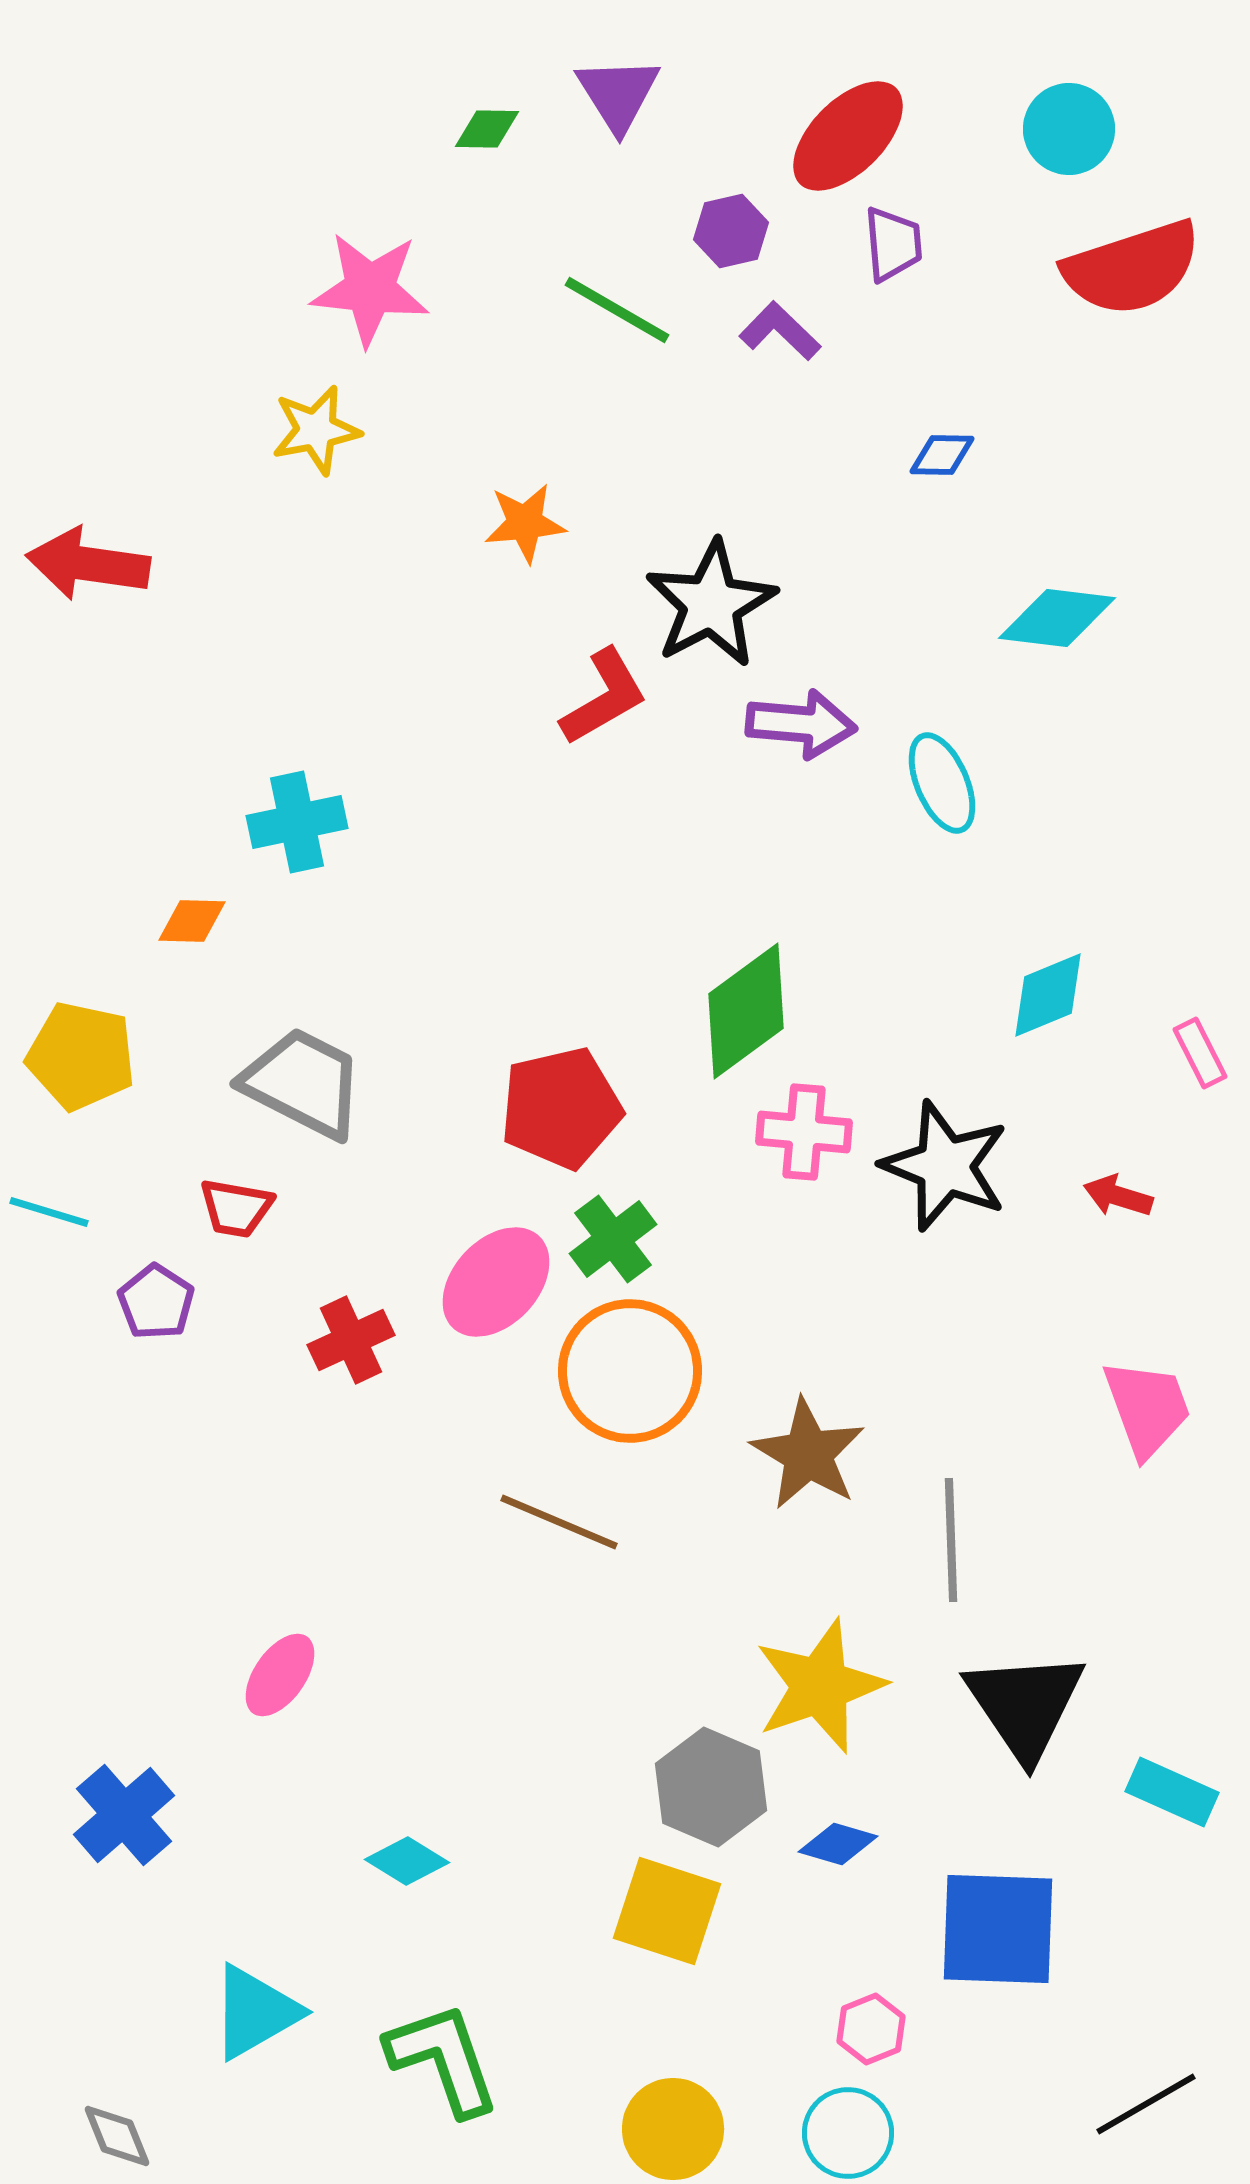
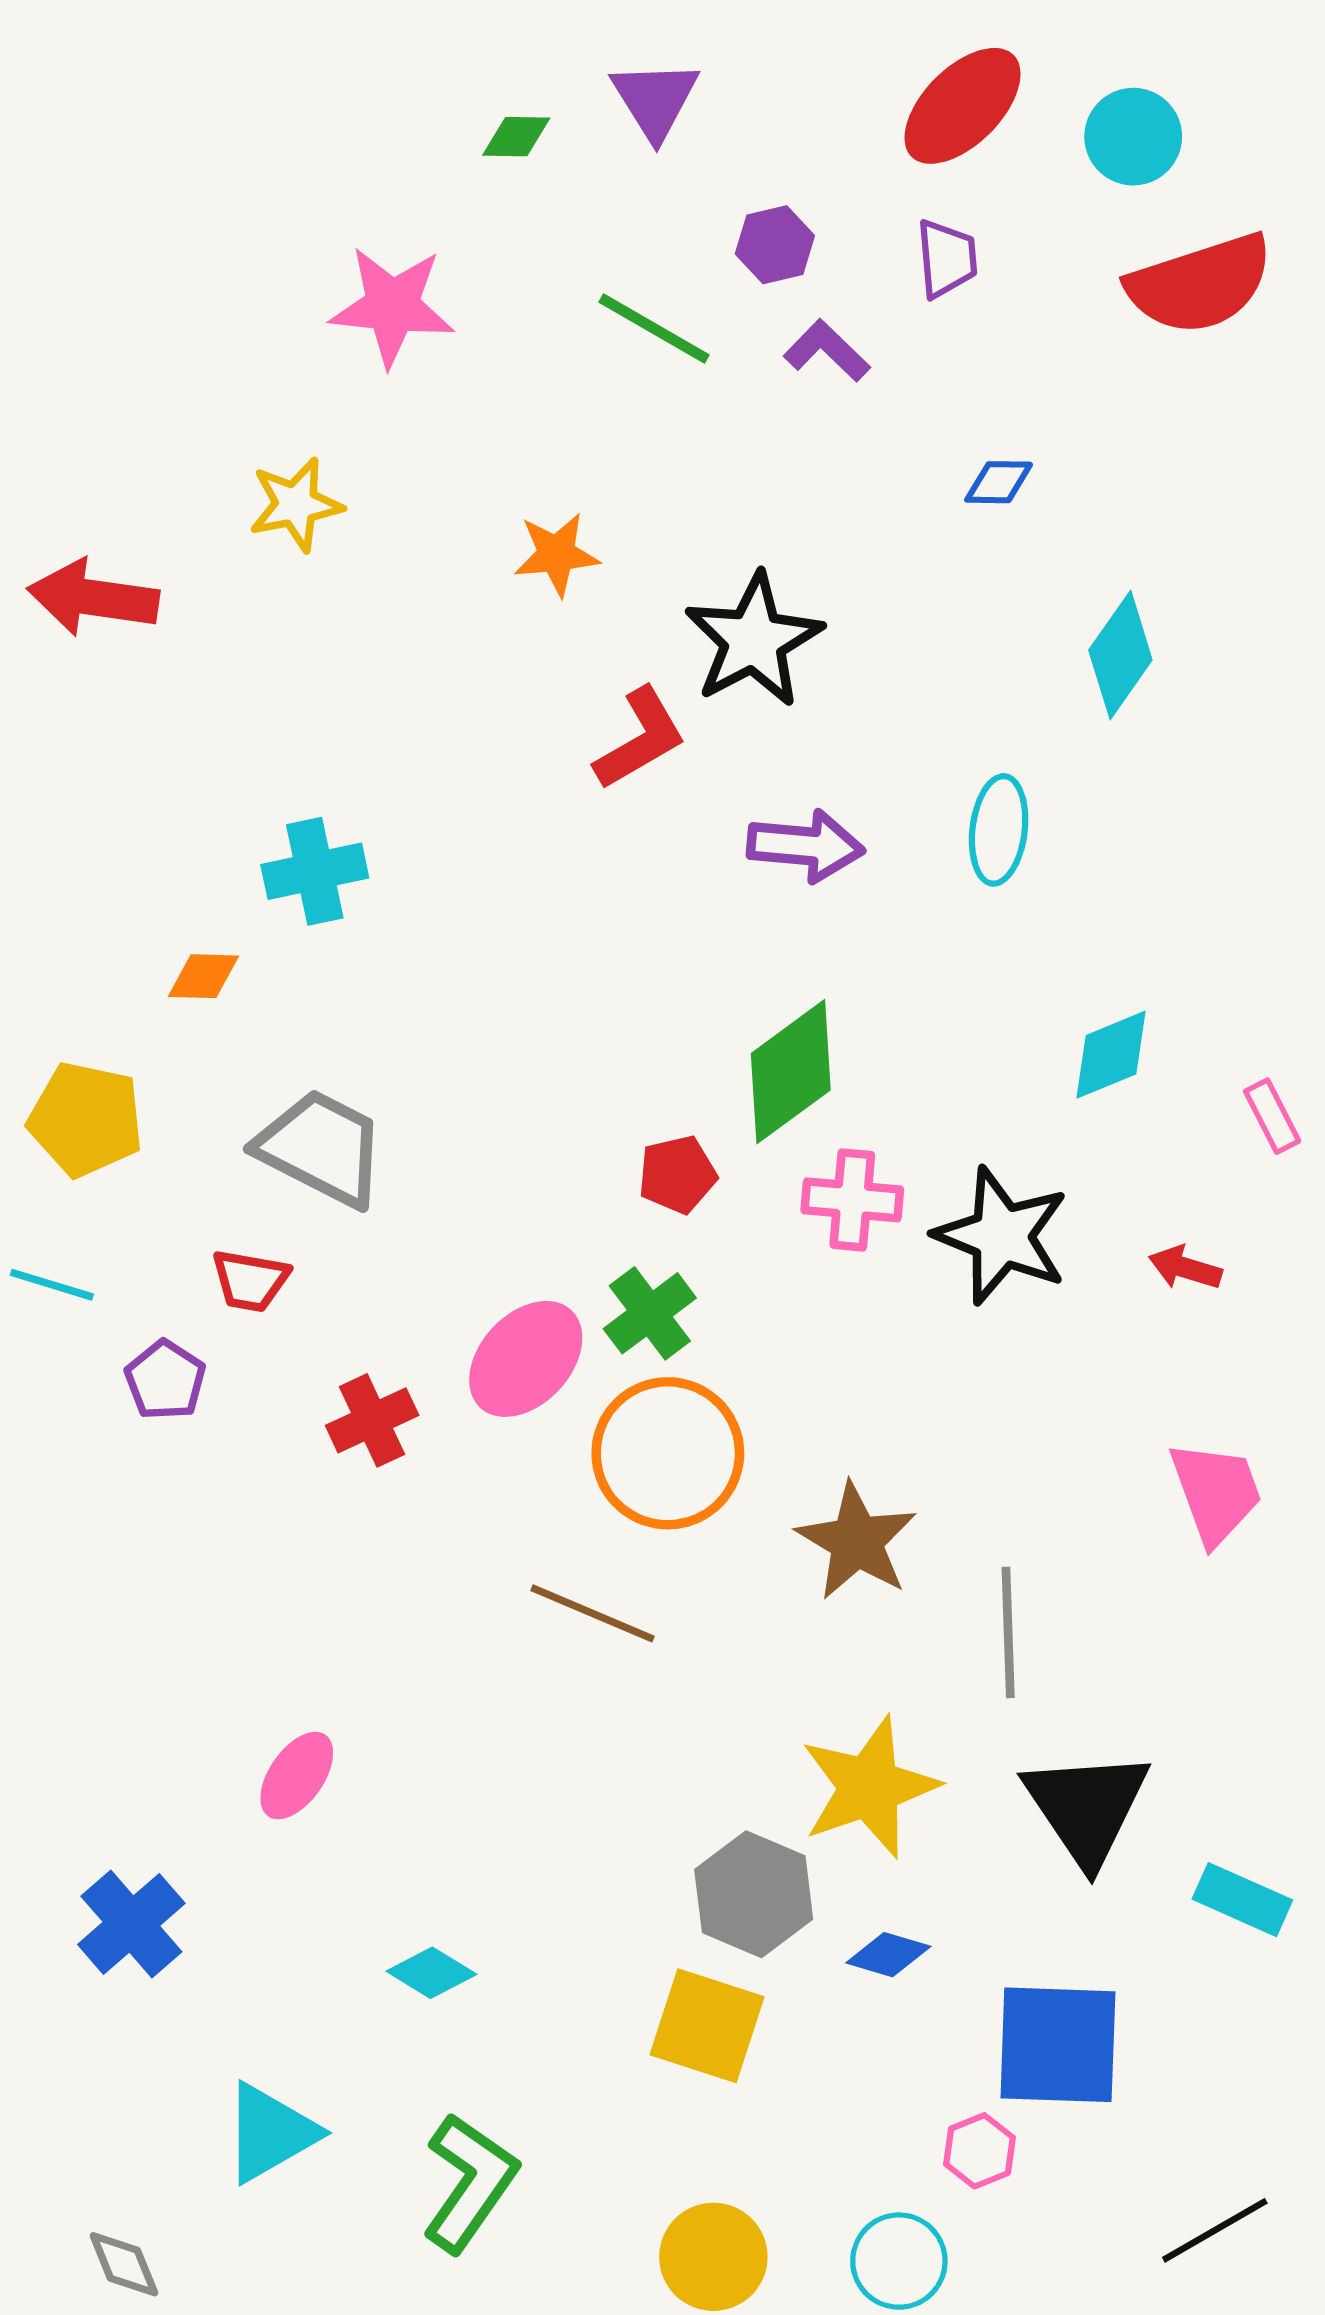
red ellipse: (848, 136) -> (963, 106), moved
yellow star: (316, 430) -> (296, 504), moved
cyan diamond: (1057, 618) -> (1120, 655), turned -62
purple arrow: (801, 724) -> (806, 846), moved
cyan ellipse: (942, 783) -> (999, 830), turned 30
red pentagon: (561, 1108) -> (677, 1174), moved, size x0.6
pink hexagon: (871, 2029) -> (979, 2151), moved
green L-shape: (443, 2059) -> (470, 2183), turned 54

